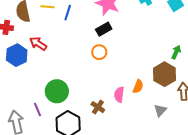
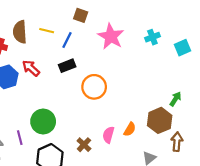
black rectangle: (104, 29) -> (67, 66), moved
orange circle: (99, 52) -> (94, 87), size x1.5

